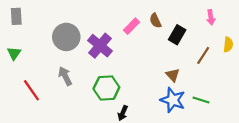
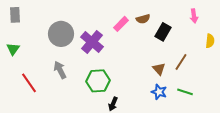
brown semicircle: (155, 21) -> (143, 19), turned -80
brown line: (203, 55) -> (181, 62), moved
blue star: (173, 100) -> (159, 92), size x0.7

